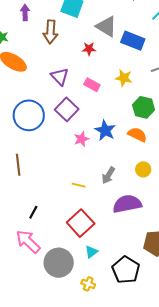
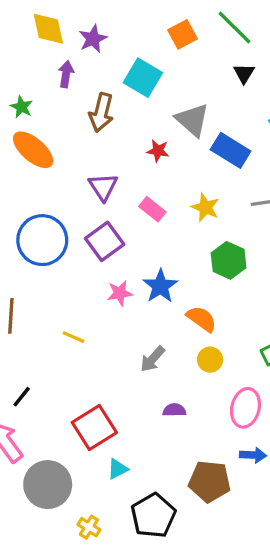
orange semicircle: (137, 135) -> (201, 319), moved
yellow line: (79, 185) -> (74, 337), moved
purple semicircle: (127, 204) -> (174, 410), size x0.5
cyan triangle: (91, 252) -> (118, 469), moved

